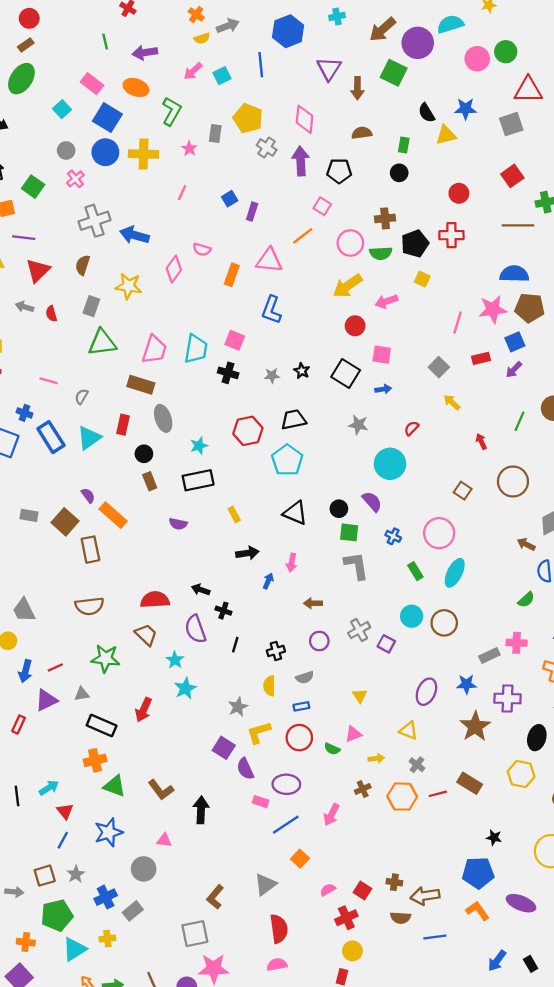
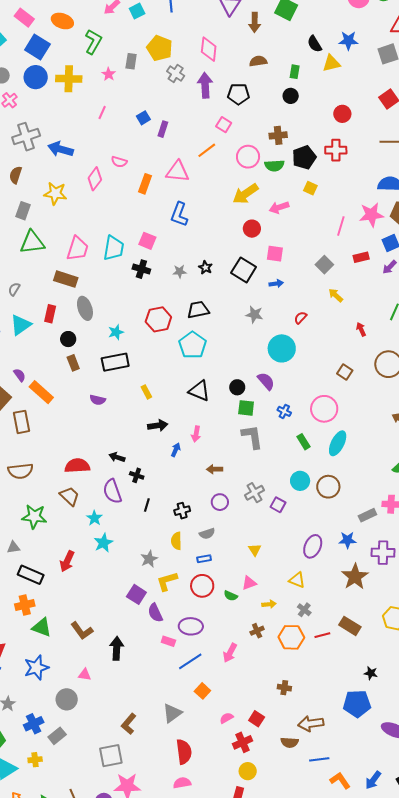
brown cross: (394, 882) -> (284, 688), moved
orange L-shape: (478, 911) -> (340, 780), moved

